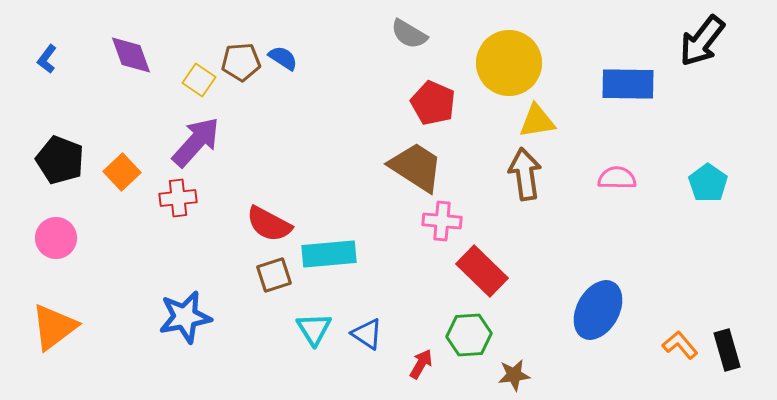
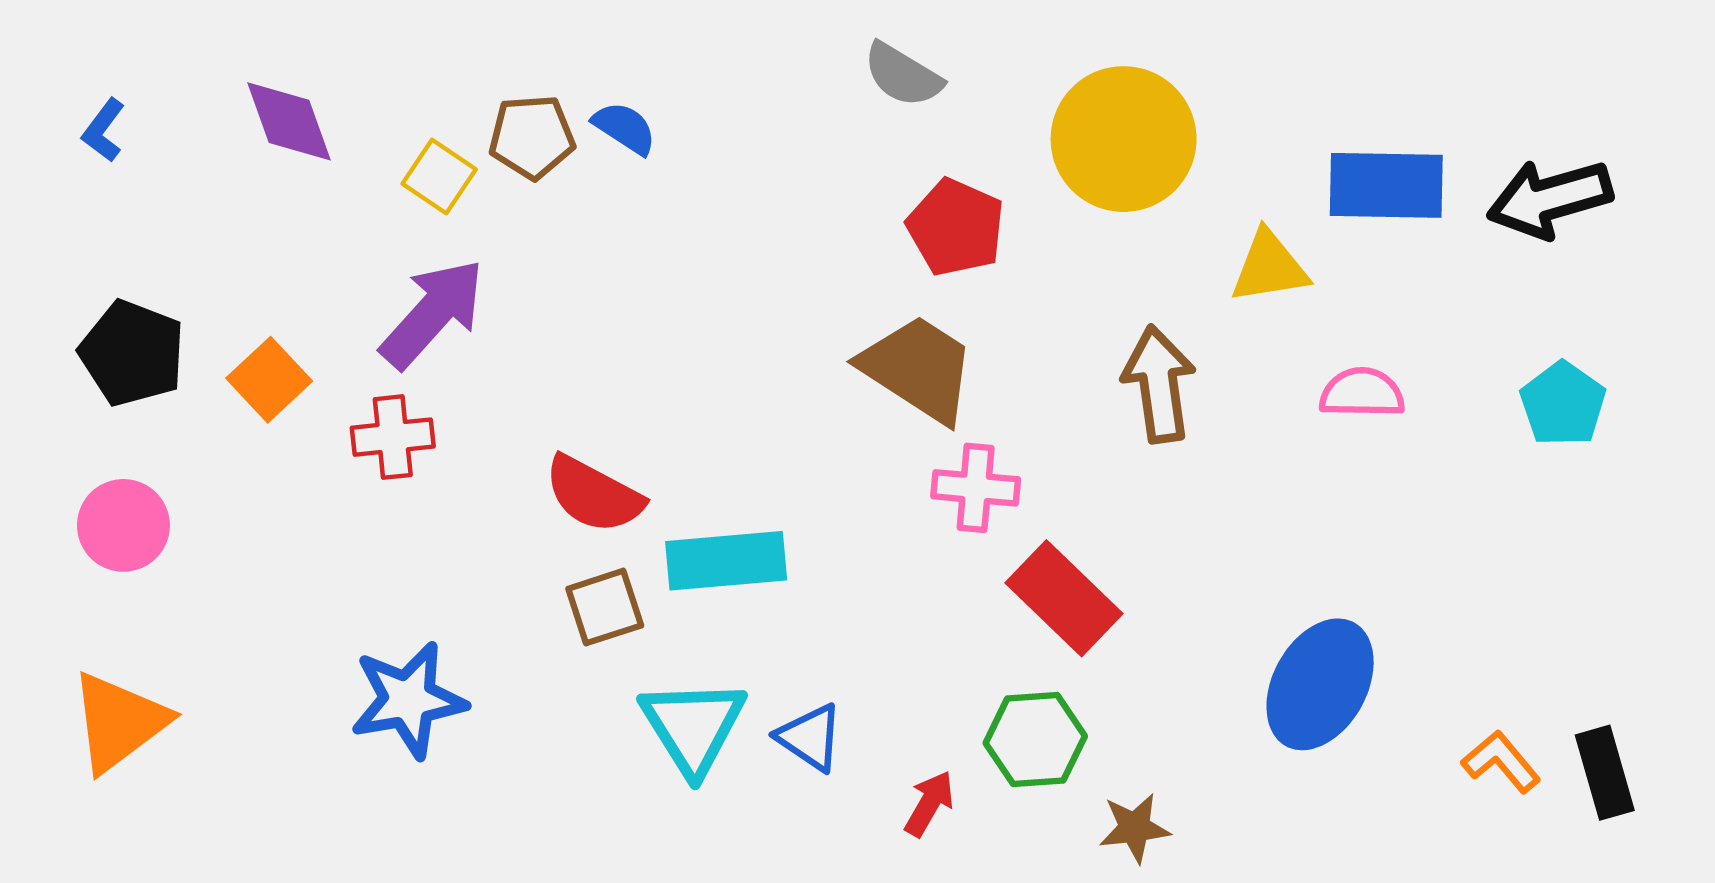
black arrow: (702, 41) -> (1550, 199), moved, turned 36
yellow triangle: (537, 121) -> (1269, 267), moved
cyan triangle: (314, 329) -> (693, 726), size x1.4

